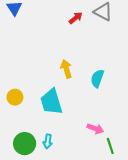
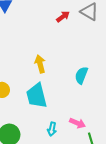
yellow arrow: (66, 69) -> (40, 64), moved
cyan arrow: (48, 141) -> (52, 129), moved

